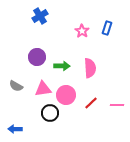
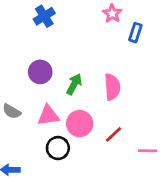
pink star: (82, 31) -> (112, 13), moved
green arrow: (62, 66) -> (74, 84), turned -63
pink line: (117, 105) -> (148, 151), moved

